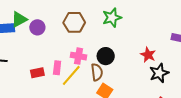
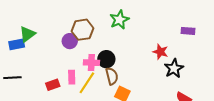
purple circle: (37, 27) -> (70, 41), moved
black circle: (106, 56) -> (106, 59), moved

